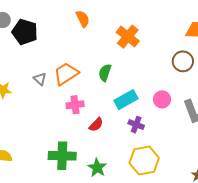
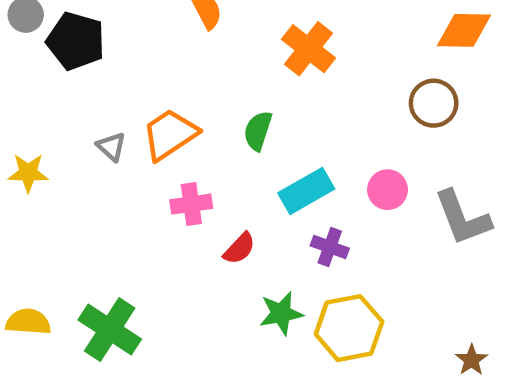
green cross: (62, 156) -> (110, 330), moved, turned 32
green star: (97, 168) -> (281, 313), moved, turned 30

